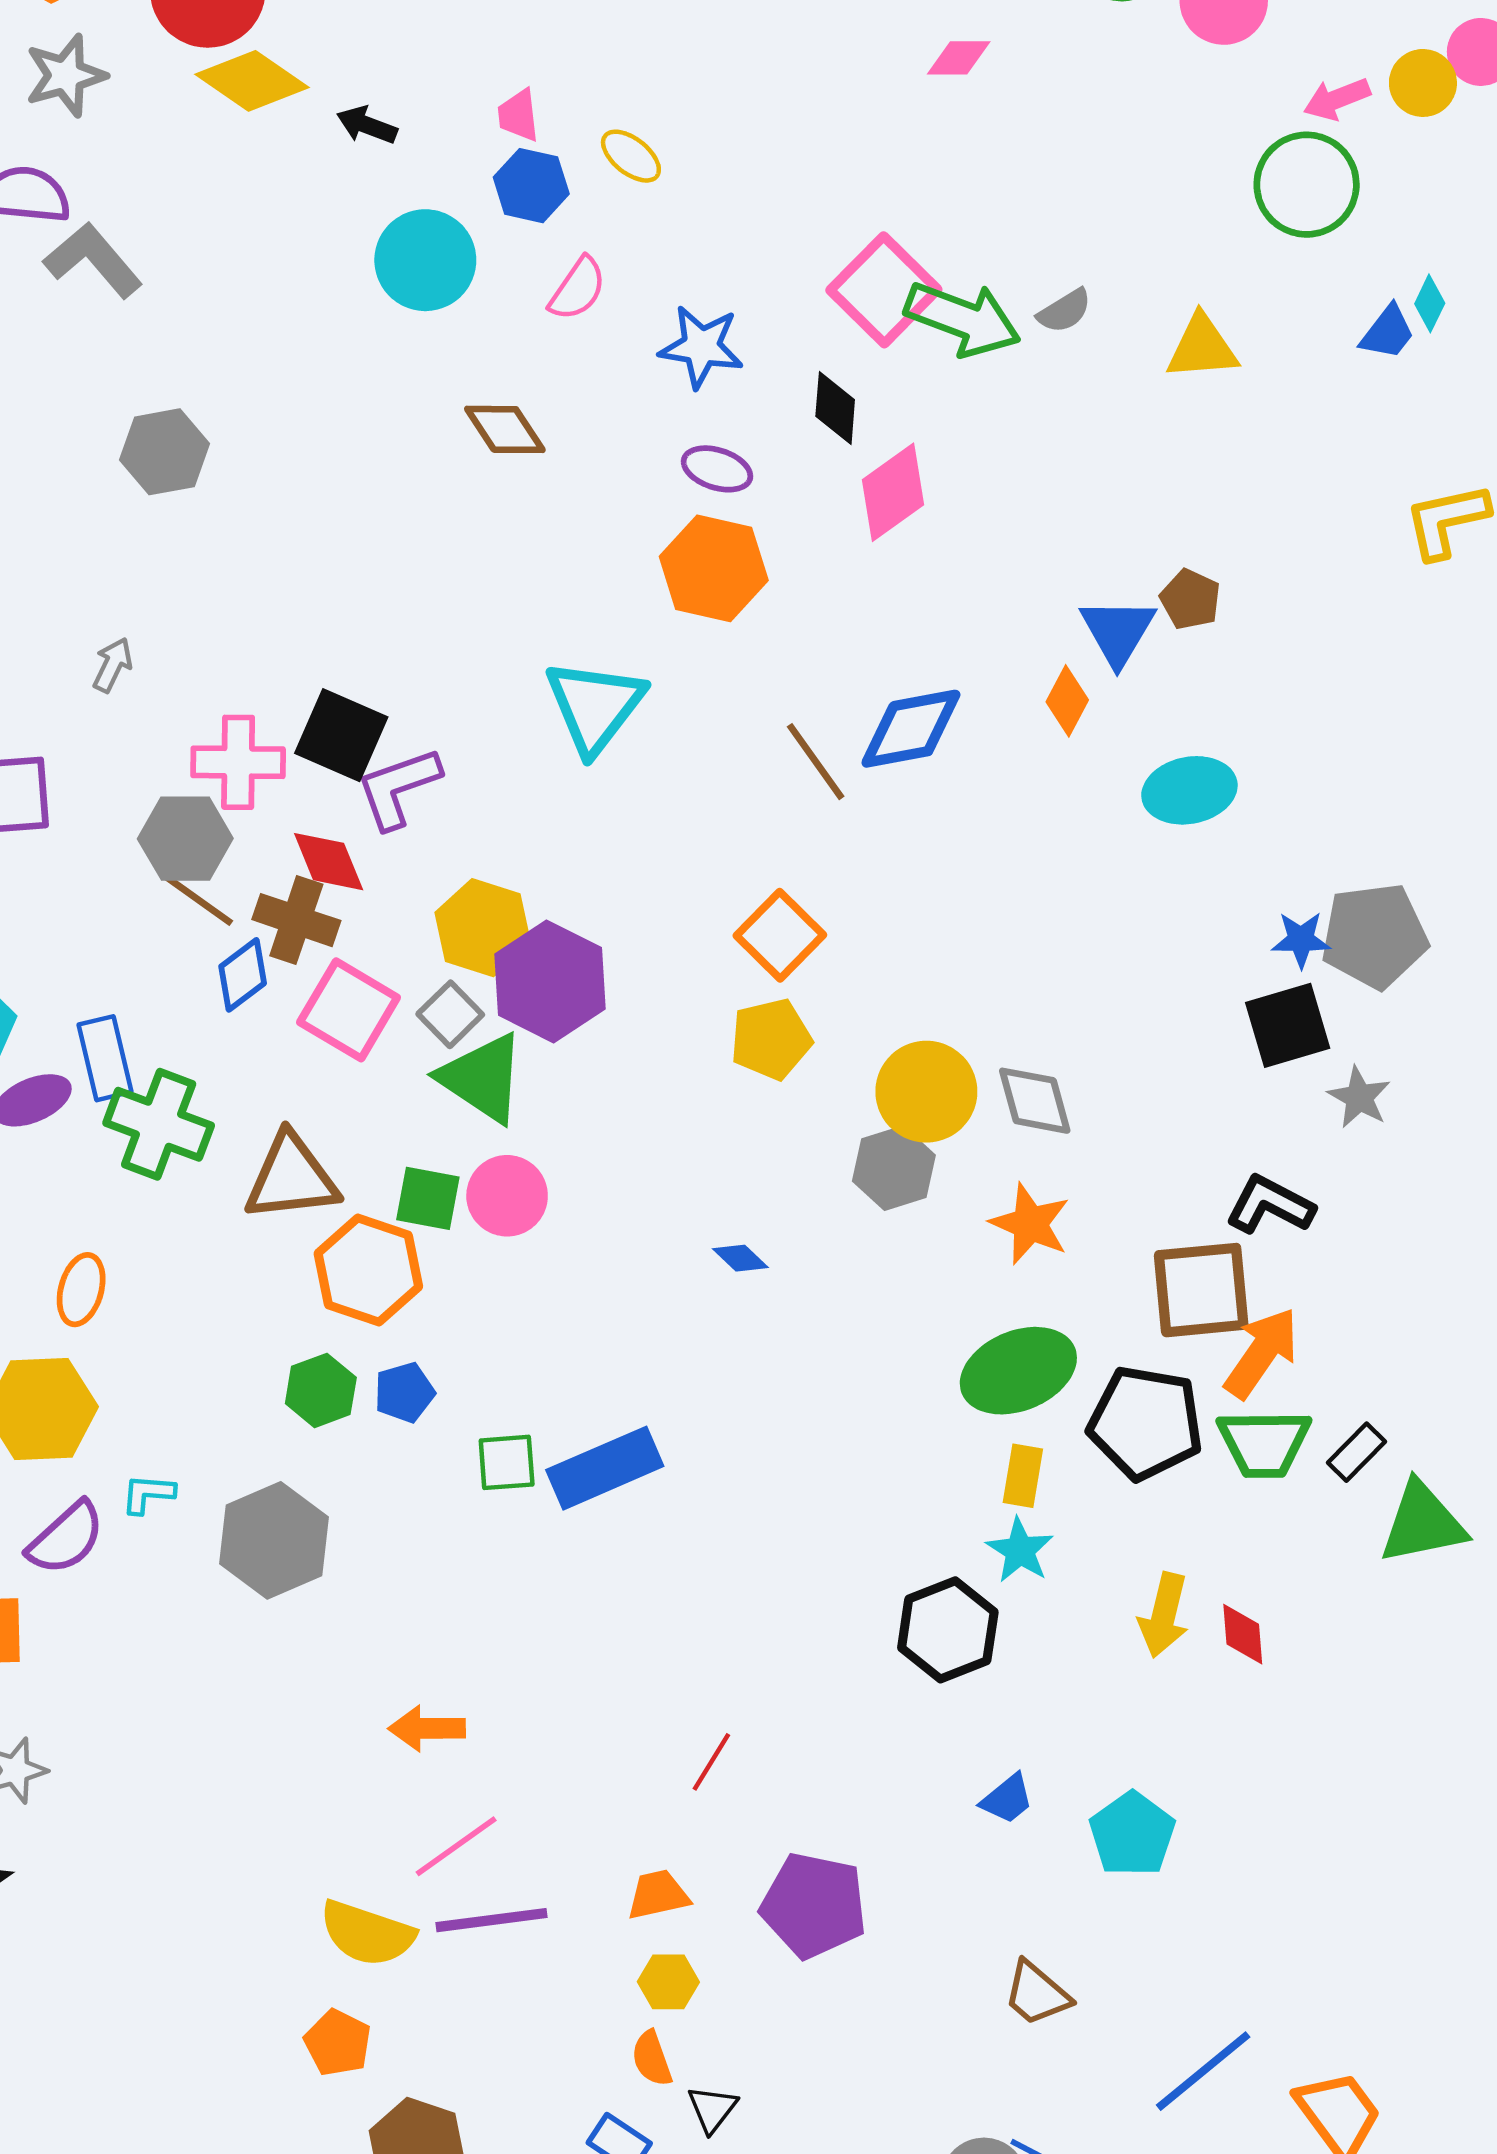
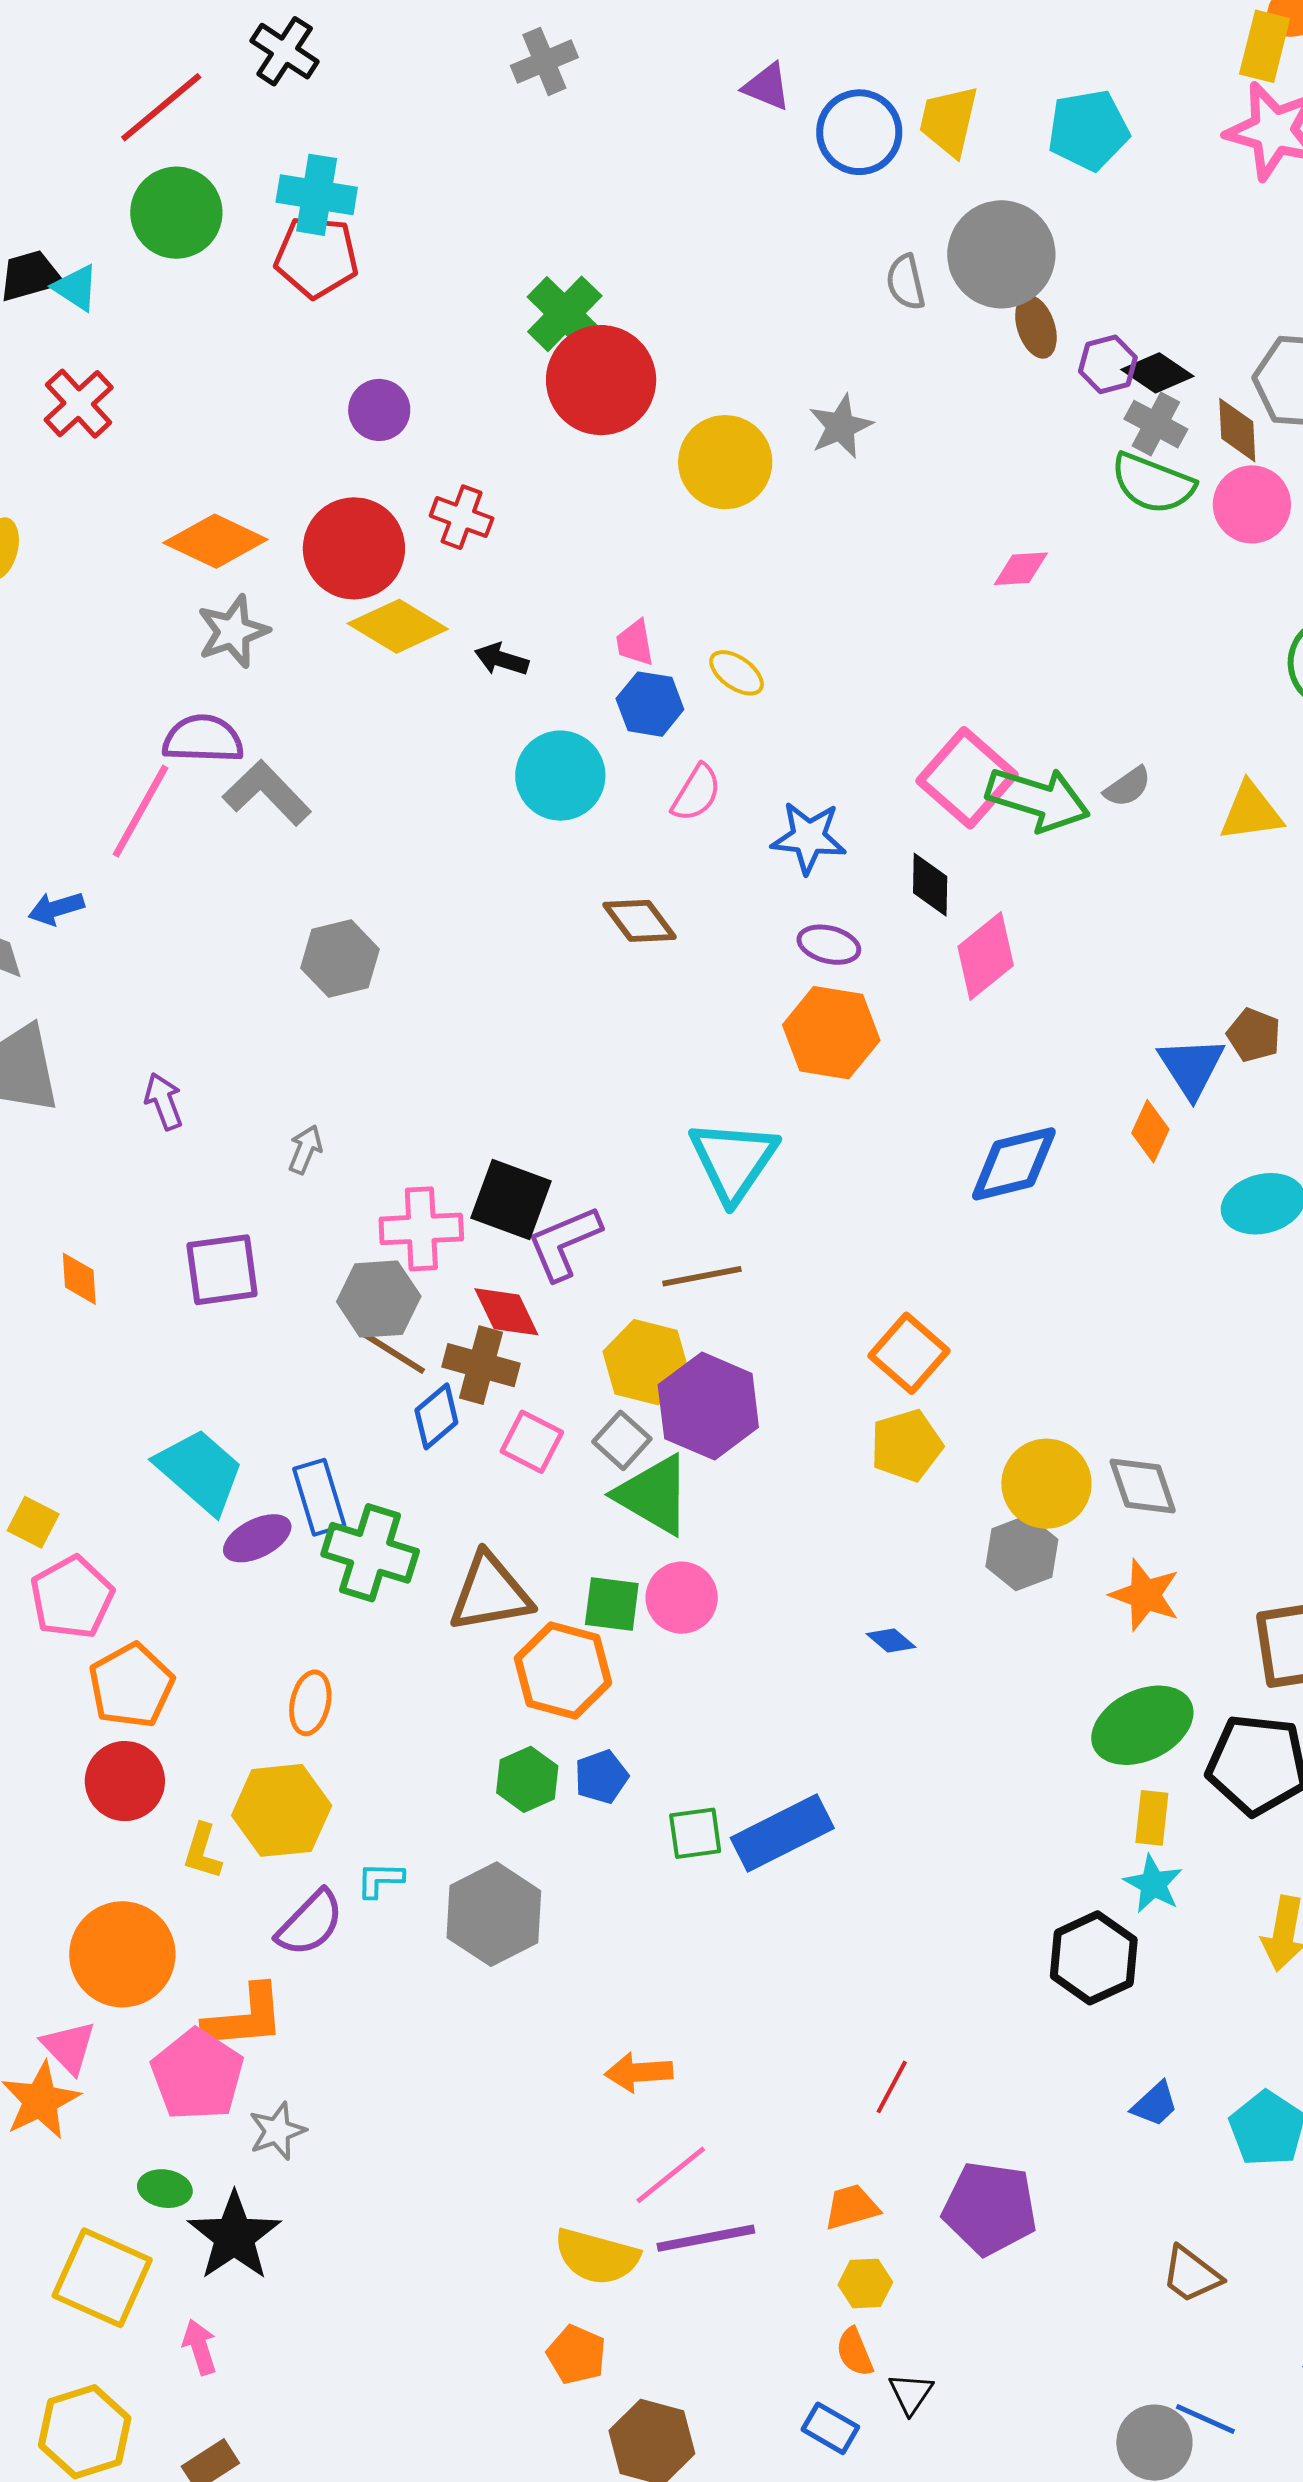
brown line: (816, 762) -> (702, 1276), moved, turned -62
pink square: (349, 1010) -> (532, 1442), size x0.7

